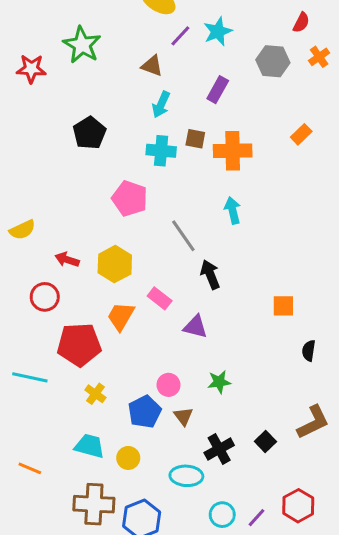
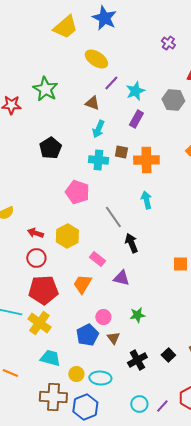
cyan star: (218, 31) -> (135, 91), moved
red circle: (45, 297) -> (36, 258), moved
orange trapezoid: (121, 316) -> (82, 284), moved
yellow cross: (95, 394) -> (39, 323), moved, size x1.6
yellow circle: (128, 458) -> (76, 374), moved
cyan ellipse: (186, 476) -> (100, 378), moved

